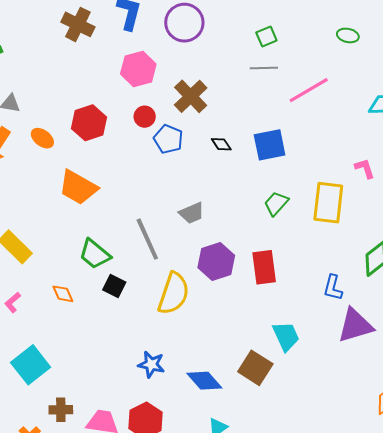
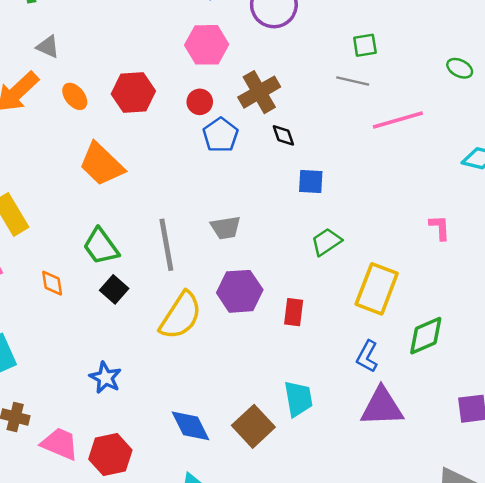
black diamond: (221, 144) -> (283, 135), moved
blue square: (270, 145) -> (311, 182), moved, size x0.7
yellow rectangle: (328, 203) -> (377, 289), moved
red rectangle: (264, 267) -> (294, 312), size x0.7
blue star: (151, 364) -> (105, 378), moved

